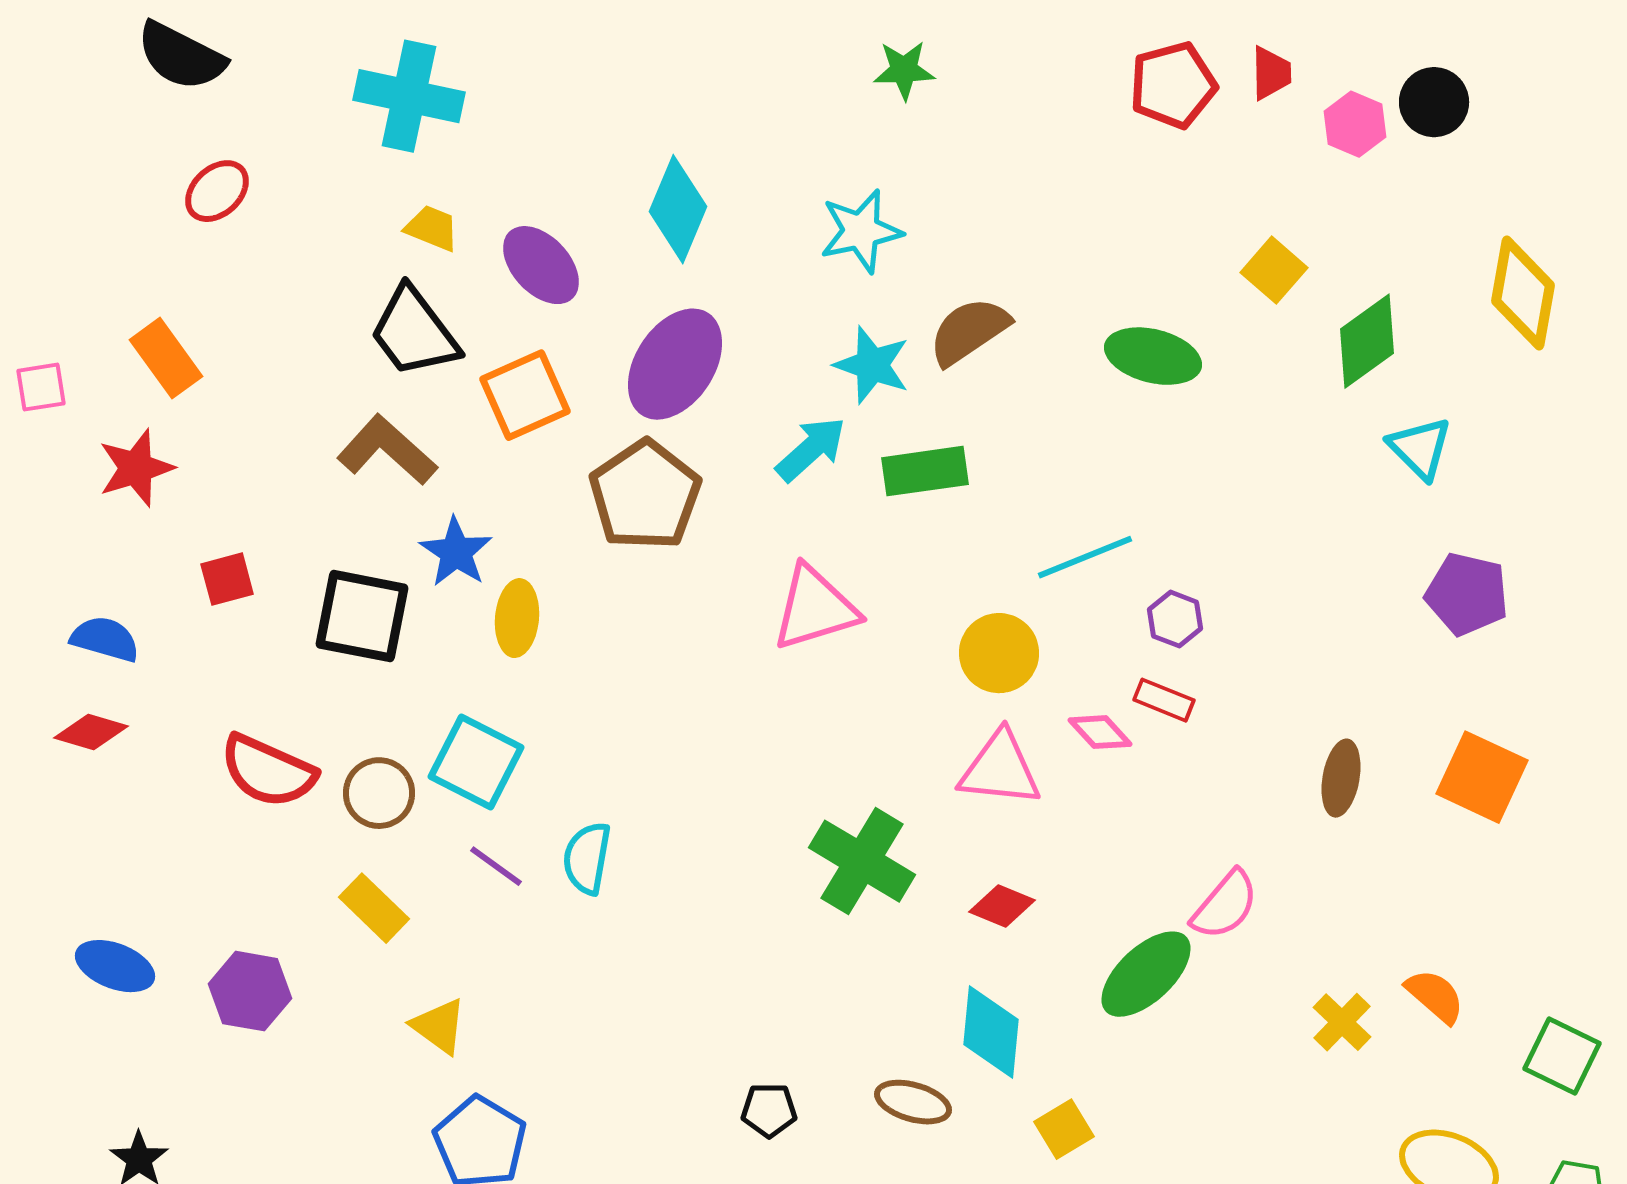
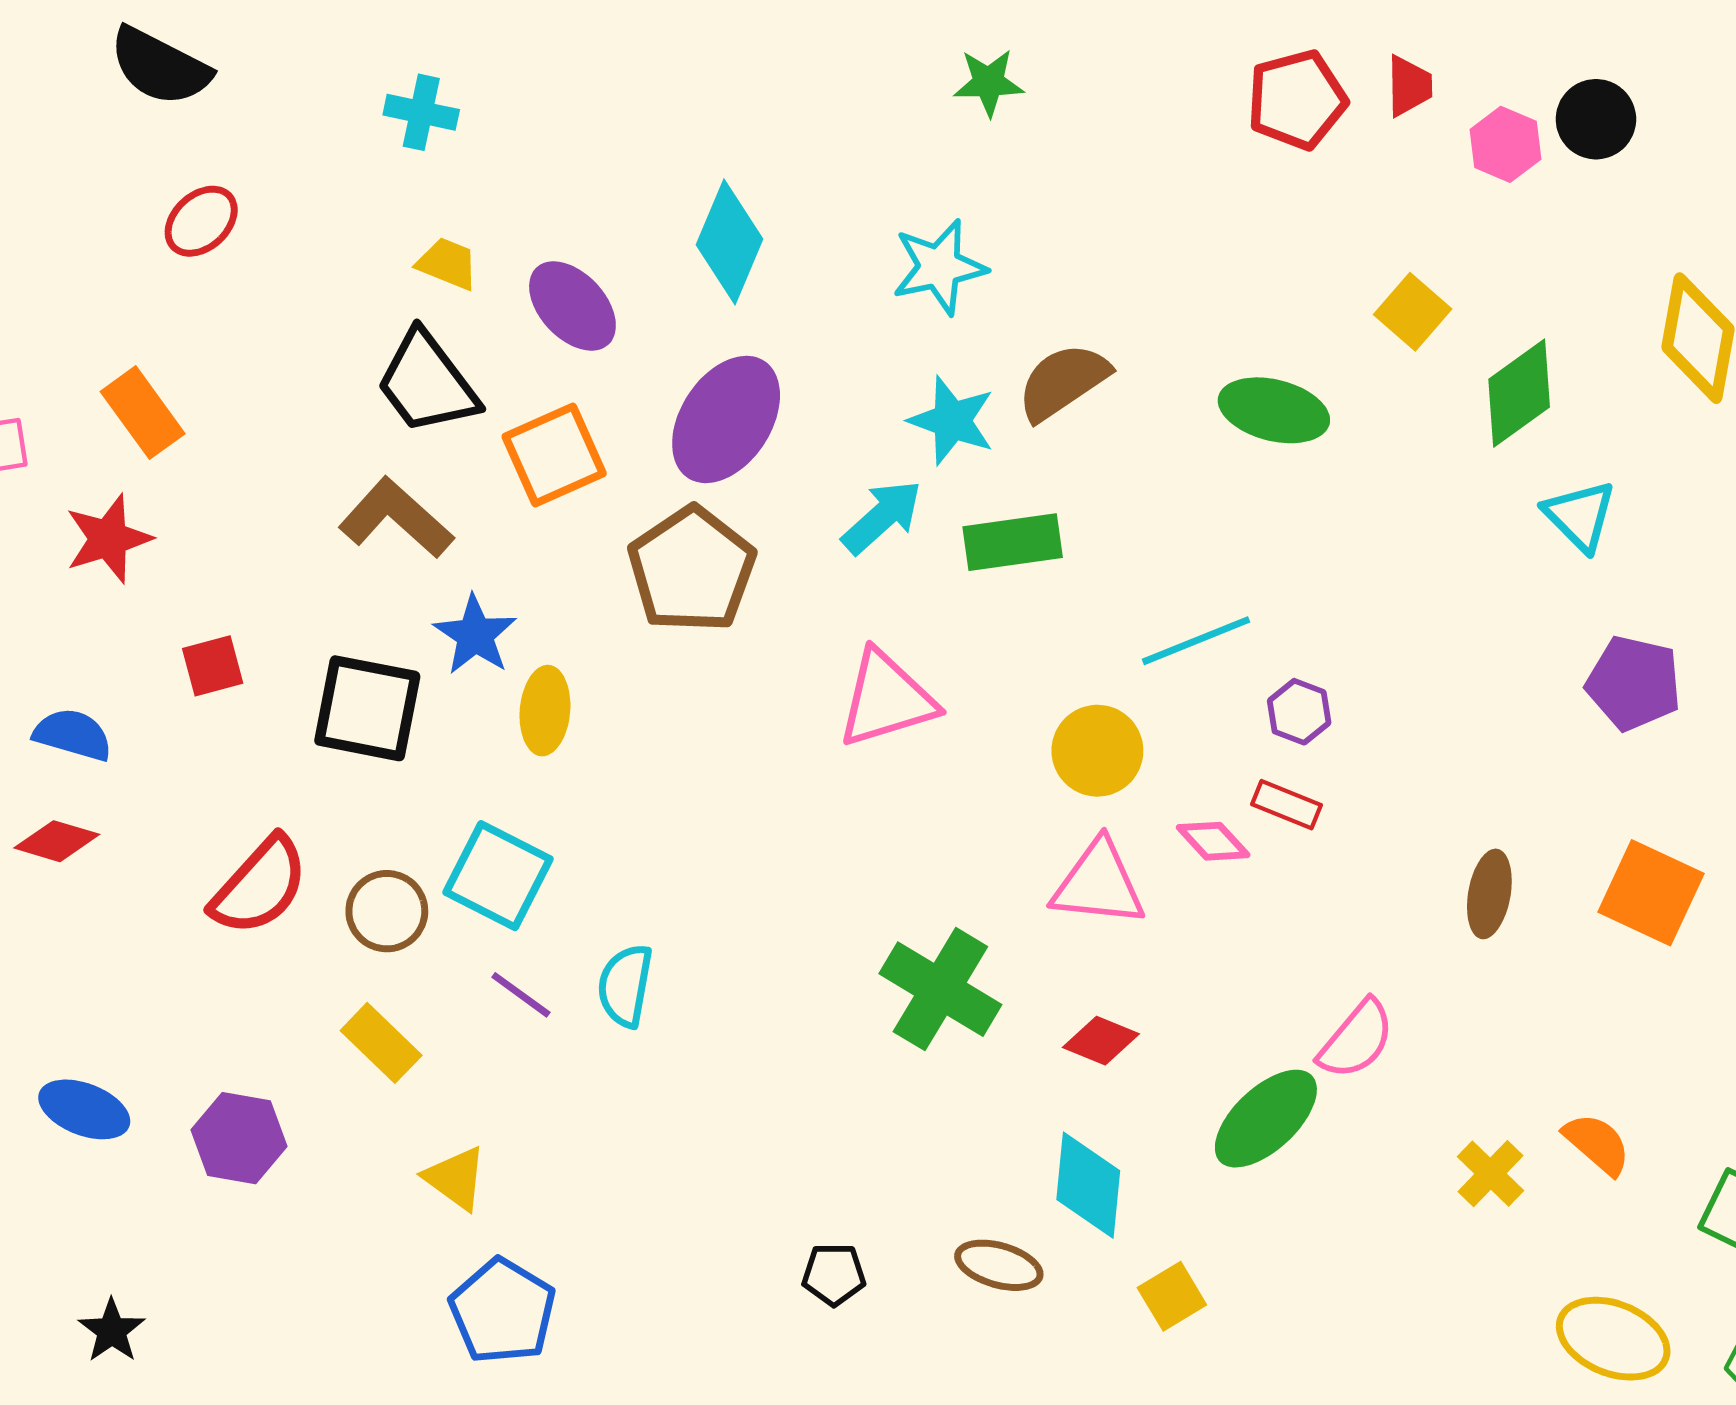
cyan cross: (409, 96) -> (421, 112), size x0.6
red semicircle: (268, 771) -> (260, 886), turned -72

